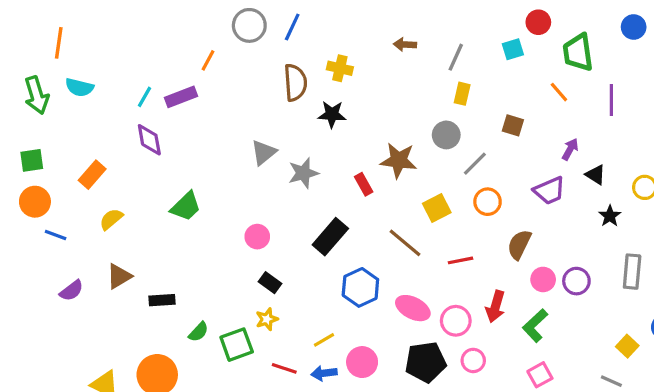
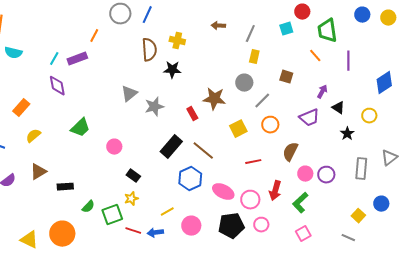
pink circle: (257, 237) -> (114, 147), moved
brown line: (405, 243) -> (203, 151), moved
red line: (284, 368) -> (133, 231), moved
blue arrow: (324, 373) -> (155, 233), moved

